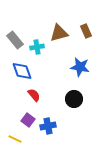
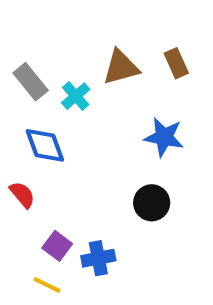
cyan cross: (37, 47) -> (76, 96), turned -32
red semicircle: (34, 95) -> (22, 195), moved
yellow line: (15, 139) -> (47, 285), moved

